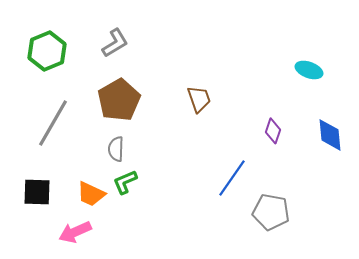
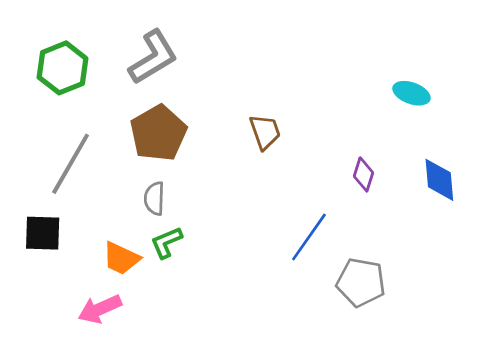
gray L-shape: (115, 43) -> (153, 57), size x1.4
black square: (37, 192) -> (43, 233), moved

